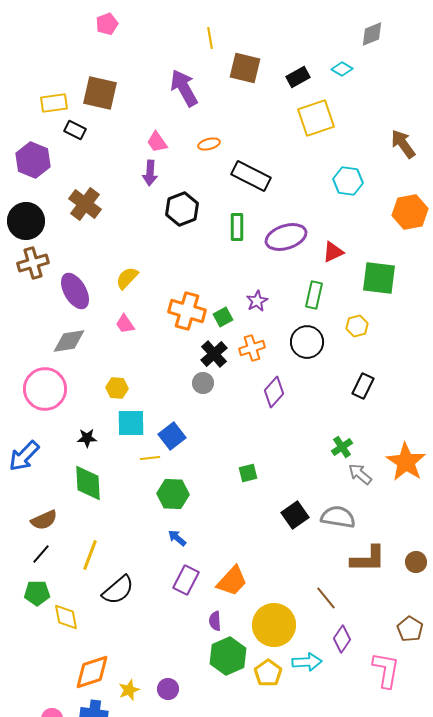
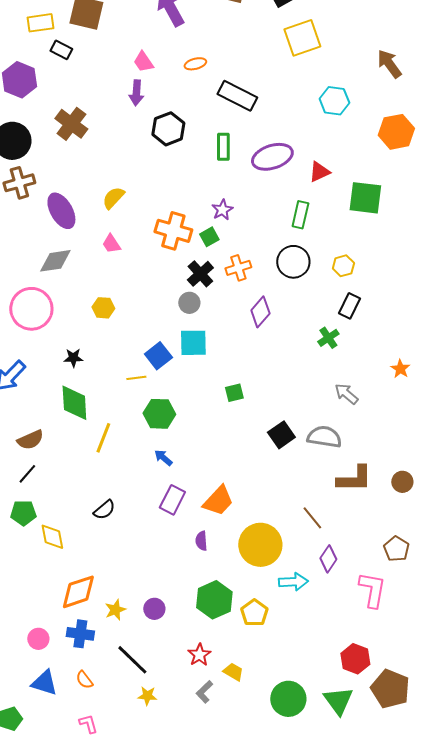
purple star: (257, 301) -> (222, 210), moved
yellow hexagon: (357, 326) -> (343, 266), moved
cyan square: (131, 423) -> (193, 343), moved
green cross: (342, 447) -> (328, 338), moved
orange star: (406, 462) -> (400, 369), moved, size x0.5
yellow line: (90, 555) -> (103, 438), moved
black semicircle: (118, 590) -> (104, 510), size x0.7
green hexagon: (228, 656) -> (214, 600), moved
yellow pentagon: (268, 673) -> (254, 613), moved

